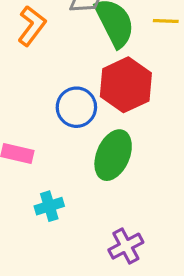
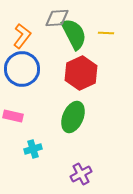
blue circle: (76, 107) -> (22, 69), moved, size x1.4

